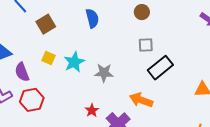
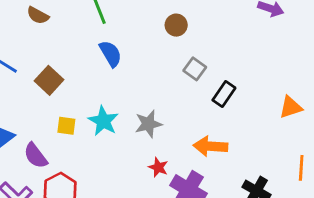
gray square: (146, 45) -> (195, 69), turned -35
black rectangle: (160, 68) -> (224, 94), size x0.7
red star: (92, 110) -> (158, 167), moved

